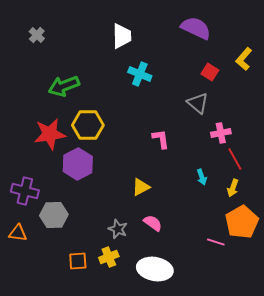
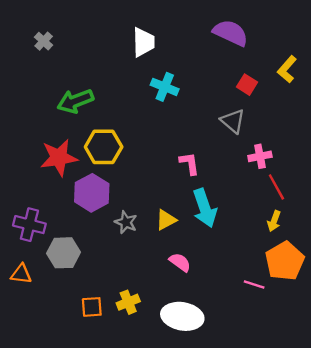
cyan arrow: (202, 177) -> (205, 208), moved, size x2.0
gray star: (118, 229) -> (126, 222), moved

